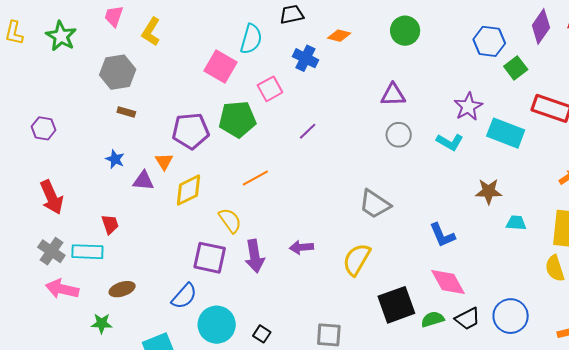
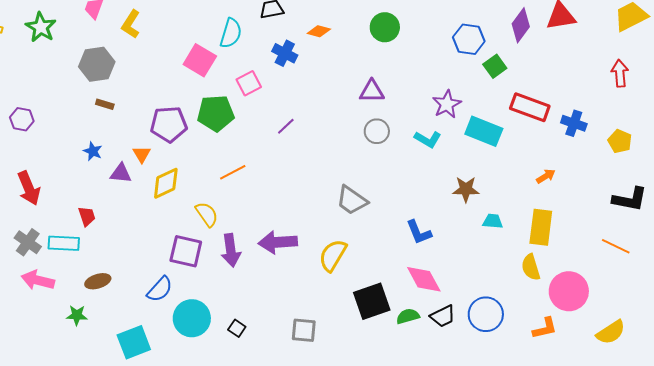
purple arrow: (301, 247) -> (278, 242), size x1.6

